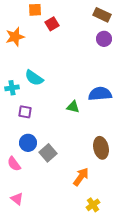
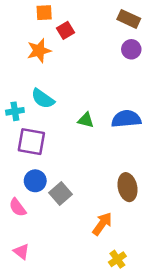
orange star: (15, 37) -> (39, 51), moved
green triangle: (73, 107) -> (86, 120), moved
purple square: (25, 112) -> (31, 142), size x1.6

